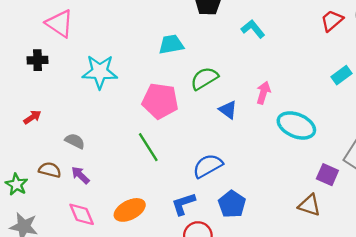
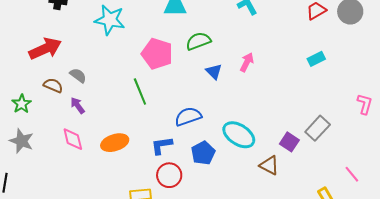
red arrow: (32, 117) -> (45, 49), size x2.0
cyan ellipse: (296, 125) -> (239, 135), moved
brown semicircle: (50, 170) -> (53, 85), moved

